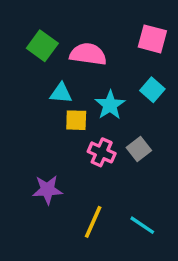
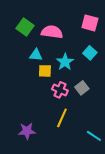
purple star: (47, 190) -> (27, 131), moved
yellow line: (93, 222) -> (62, 118), moved
cyan line: (142, 225) -> (94, 136), moved

